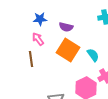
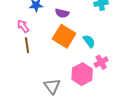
pink arrow: (38, 39) -> (23, 26), moved

